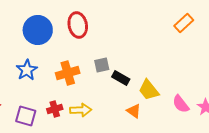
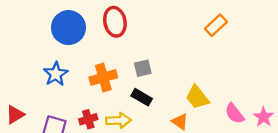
orange rectangle: (184, 23) -> (216, 25), moved
black rectangle: (121, 78) -> (142, 97), moved

